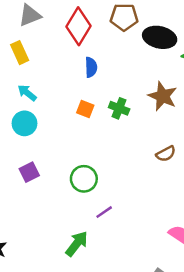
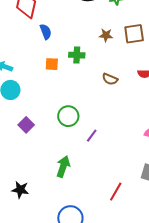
brown star: (163, 96) -> (106, 35), size x0.6
brown semicircle: (166, 154) -> (110, 79), moved, turned 70
green arrow: (77, 244) -> (63, 167), moved

